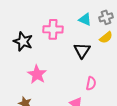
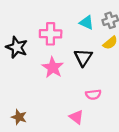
pink star: (37, 74) -> (53, 68), moved
pink semicircle: (91, 83) -> (93, 95), turned 72

